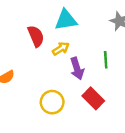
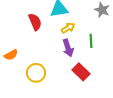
yellow arrow: (61, 49) -> (68, 28), moved
yellow circle: (52, 102) -> (36, 73), moved

